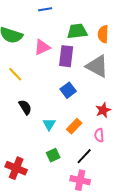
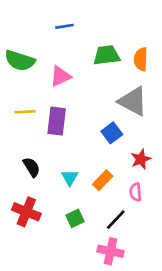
purple rectangle: (66, 56) -> (57, 121), moved
yellow line: (15, 74) -> (25, 112), turned -49
blue square: (68, 90) -> (112, 133), moved
black semicircle: (25, 107) -> (32, 167), moved
red cross: (16, 168) -> (26, 212), moved

